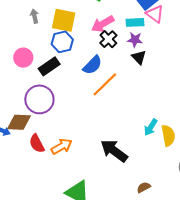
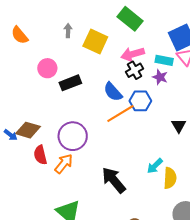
blue hexagon: (62, 42) -> (140, 101), moved
black triangle: (139, 57) -> (179, 126), moved
blue semicircle: (93, 65) -> (113, 92), turned 80
purple circle: (39, 99) -> (73, 136), moved
orange arrow: (62, 146) -> (64, 164), turned -35

